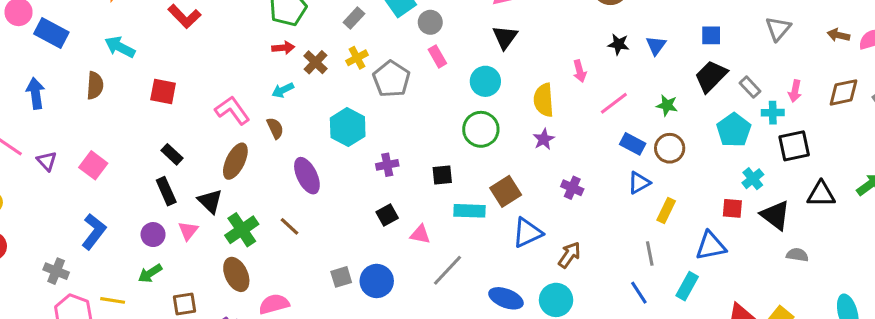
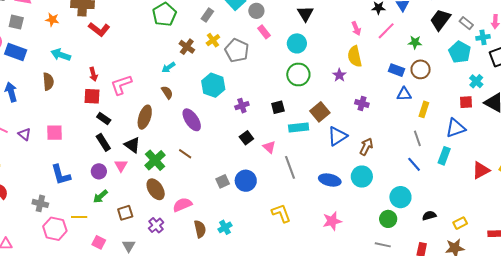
red arrow: (283, 48) -> (93, 74), moved, turned 88
red square: (163, 92) -> (92, 96), moved
yellow semicircle: (544, 100) -> (355, 56), moved
pink line: (614, 103) -> (386, 31), moved
pink L-shape: (232, 110) -> (121, 85), moved, turned -65
pink square: (93, 165) -> (54, 133), turned -30
blue triangle: (639, 183) -> (404, 94), turned 35
blue L-shape: (94, 231) -> (61, 175), turned 135
pink triangle: (420, 234) -> (269, 147), turned 40
gray line: (448, 270) -> (290, 167), turned -55

